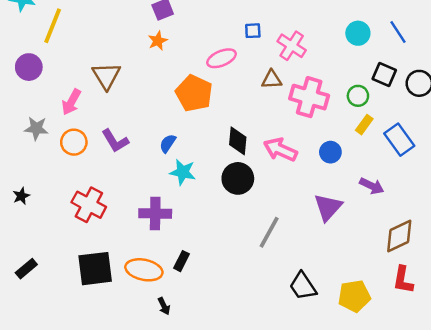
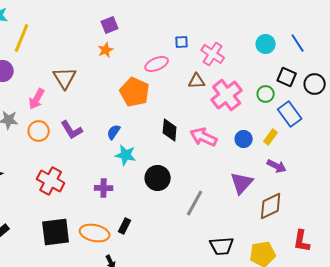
pink cross: (309, 97) -> (227, 95), turned 36
yellow rectangle: (364, 125) -> (271, 137), moved
blue rectangle: (399, 140) -> (290, 114), moved
black circle: (238, 178) -> (158, 178), moved
purple cross: (155, 213) -> (104, 188), size x0.7
brown diamond: (399, 236) -> (271, 206), moved
black trapezoid: (303, 286) -> (222, 246), turned -60

